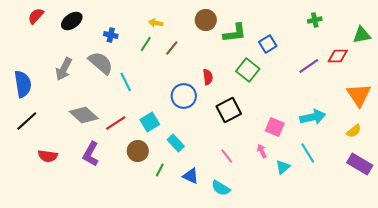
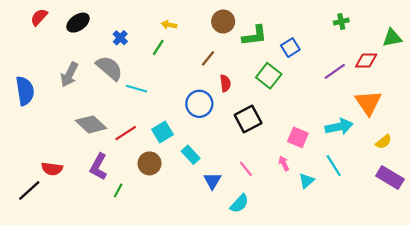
blue cross: (111, 35) -> (120, 38), turned 32
brown line: (172, 48) -> (208, 58), moved
cyan line: (126, 82) -> (136, 89), turned -48
orange triangle: (359, 95) -> (368, 103), moved
black line: (27, 121) -> (29, 190), moved
green line: (160, 170) -> (118, 190), moved
blue triangle: (191, 176) -> (212, 181), moved, turned 36
cyan semicircle: (221, 188) -> (239, 203), turned -78

